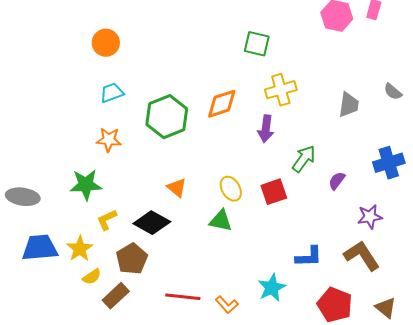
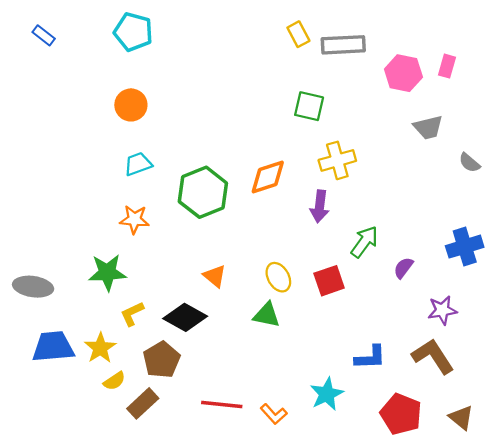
gray trapezoid: (349, 105) -> (428, 127), moved, turned 68

